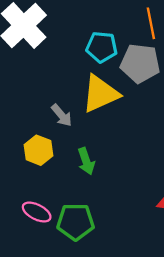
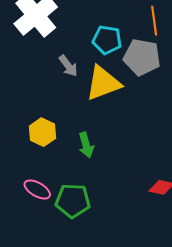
gray arrow: (62, 115) -> (68, 66), moved

